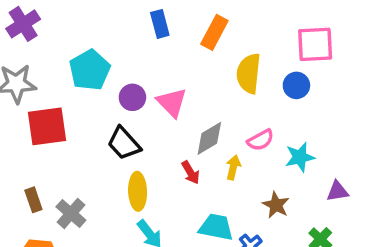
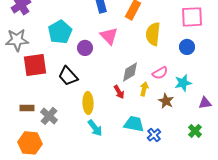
blue circle: (296, 85) -> (187, 47), moved
pink triangle: (172, 102) -> (109, 36), moved
black trapezoid: (124, 143) -> (68, 76), moved
brown rectangle: (33, 200) -> (27, 108), turned -72
brown star: (276, 205) -> (166, 101), moved

